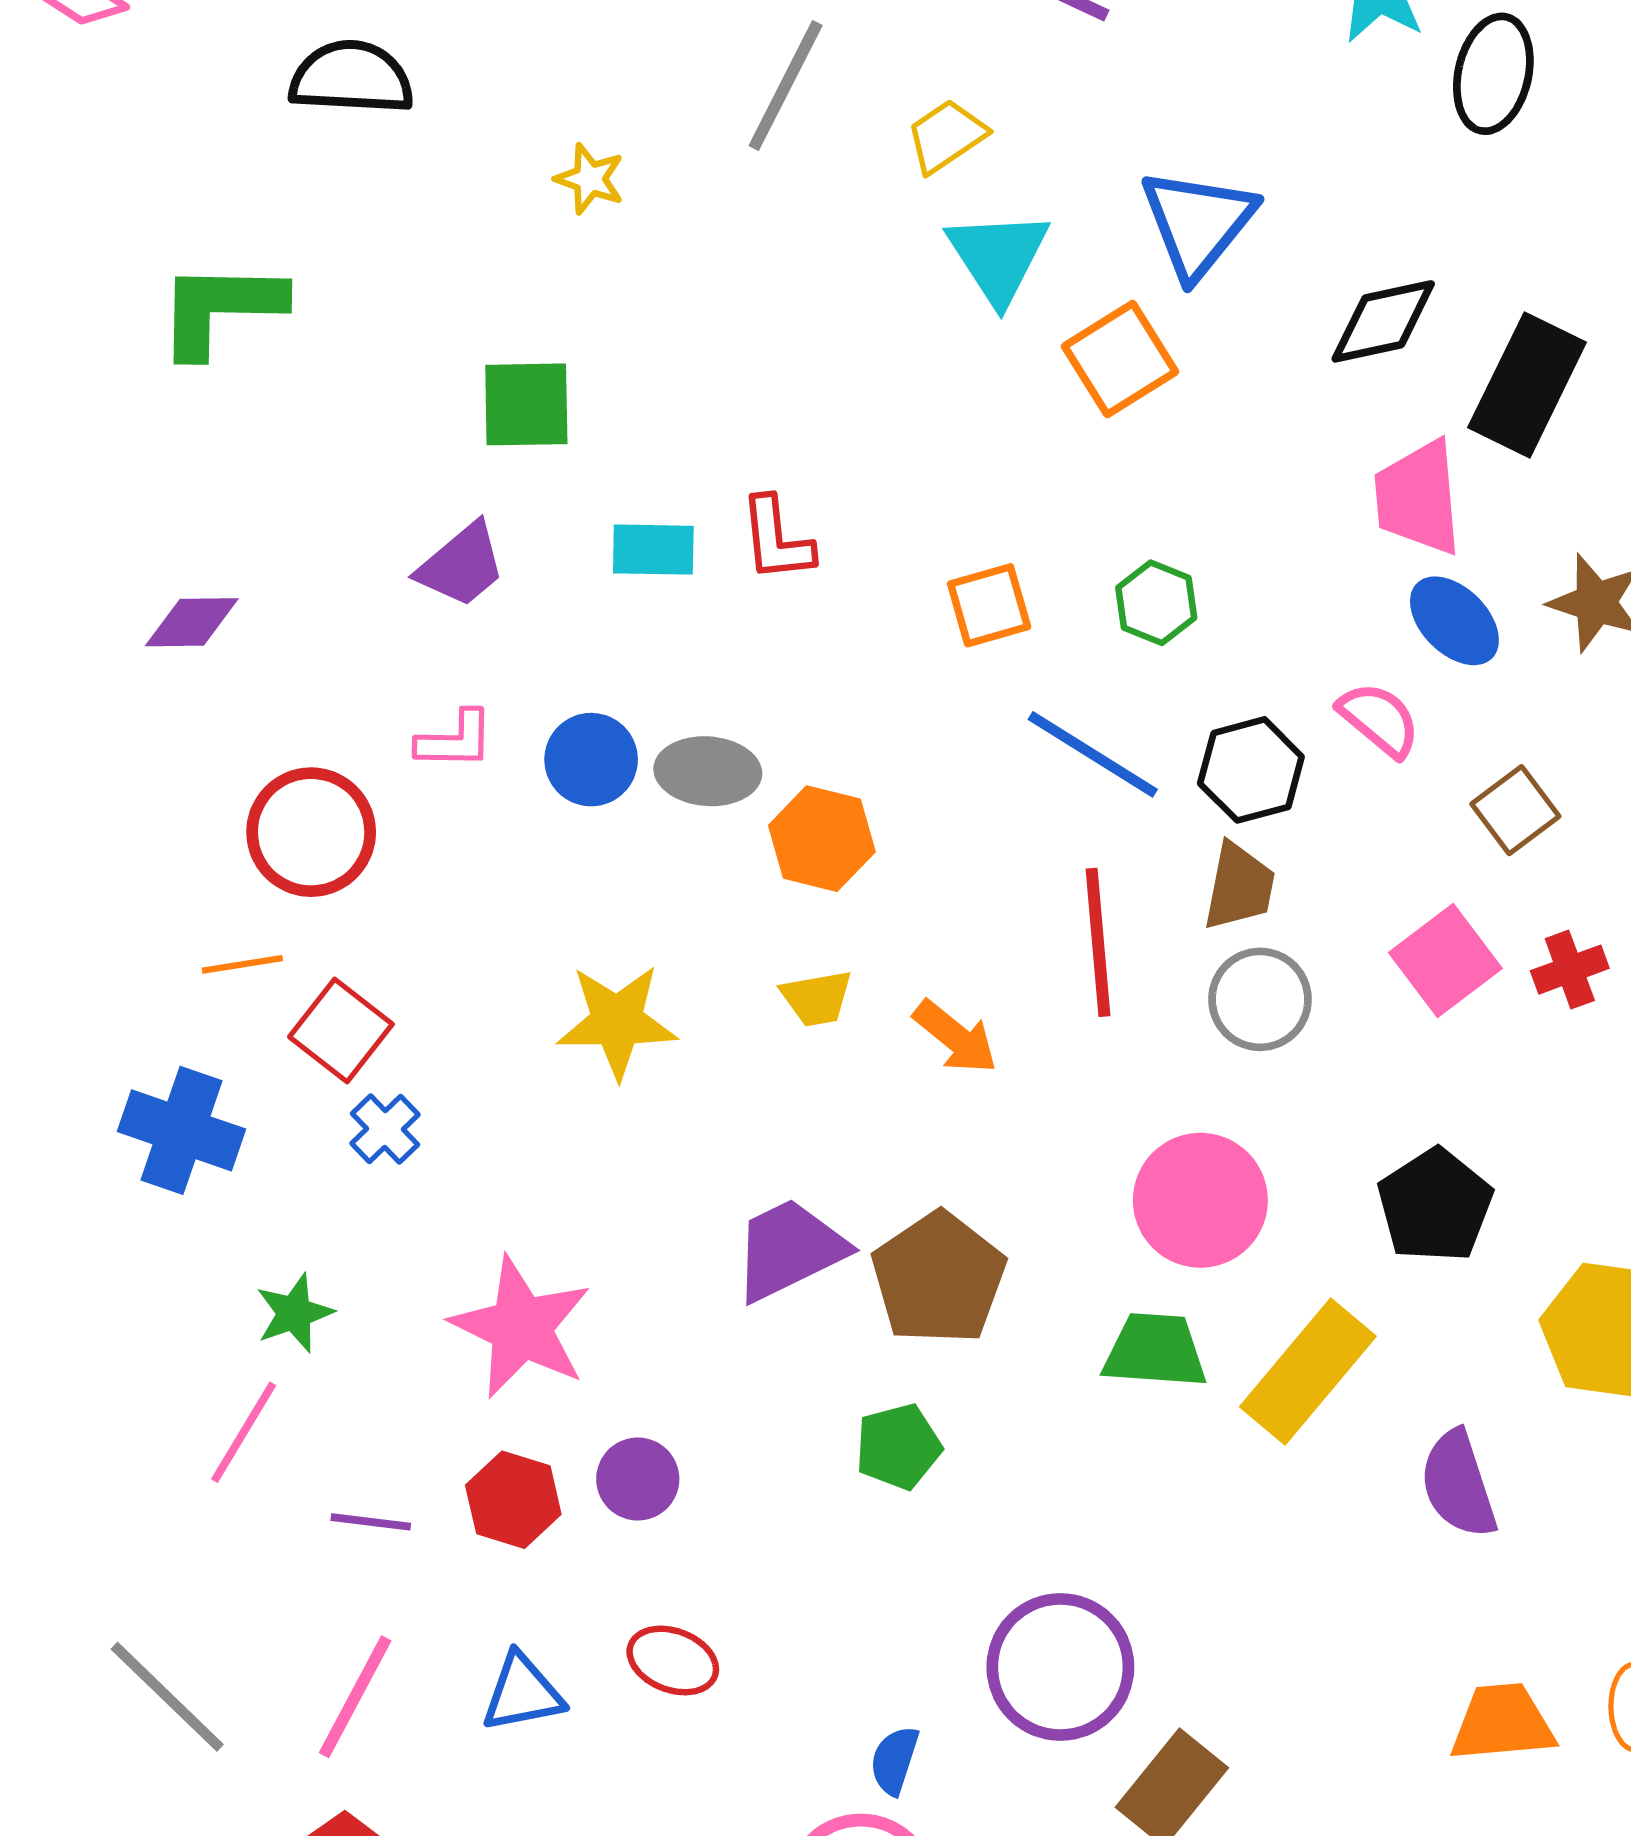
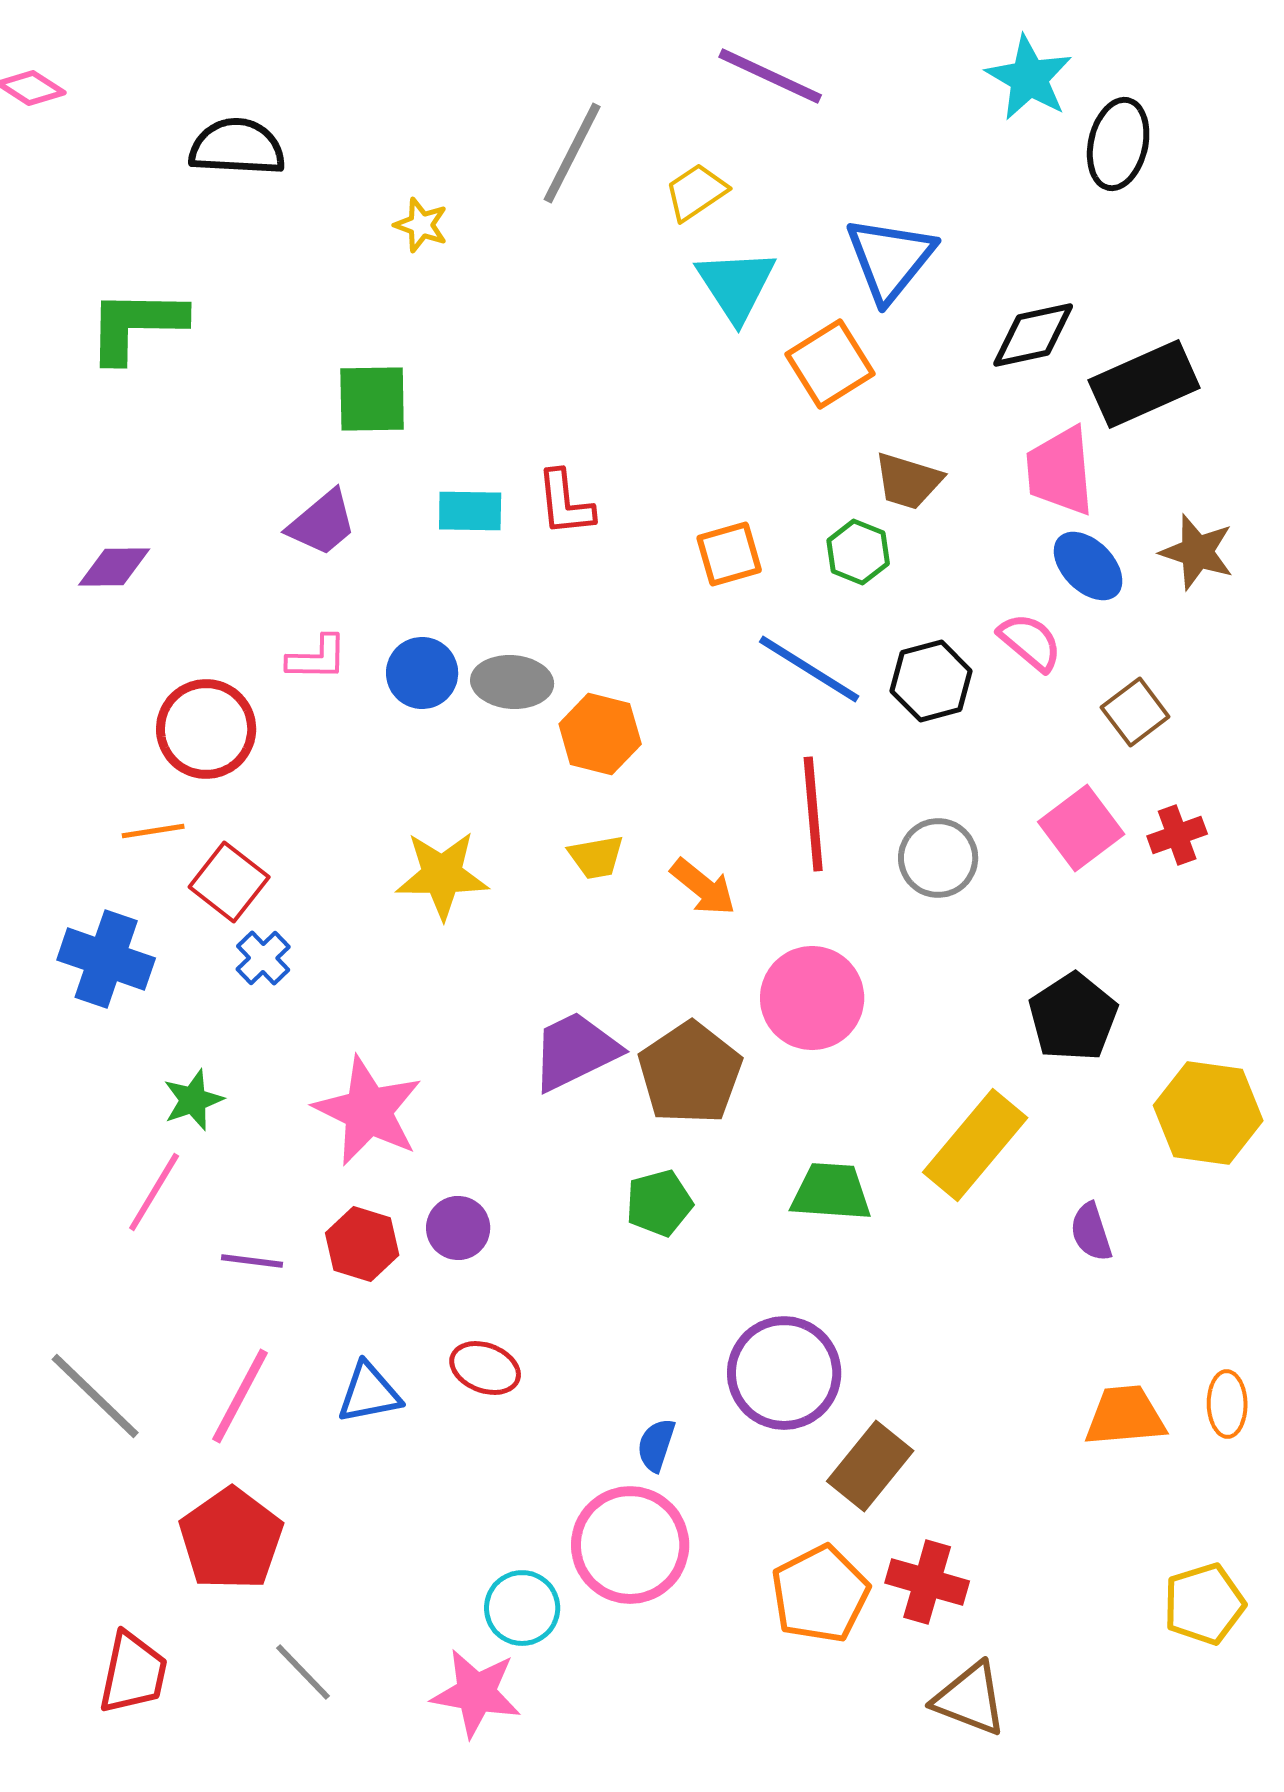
black rectangle: (1527, 385) -> (1144, 384), turned 40
brown trapezoid: (1239, 887) -> (908, 481), moved, turned 96
pink circle: (1200, 1200) -> (812, 998), moved
green trapezoid: (1155, 1351) -> (831, 1192), moved
purple semicircle: (1458, 1484) -> (1091, 1232), size x0.7

